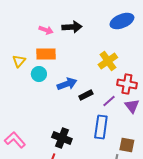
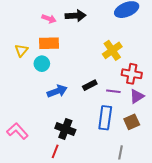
blue arrow: (67, 84) -> (57, 91), moved
purple line: (109, 101) -> (113, 91), turned 48
purple triangle: (132, 106) -> (137, 96), turned 35
brown square: (127, 145) -> (132, 122), moved, turned -35

